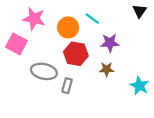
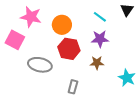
cyan line: (92, 19) -> (100, 17), moved
gray rectangle: (67, 86) -> (73, 87), moved

